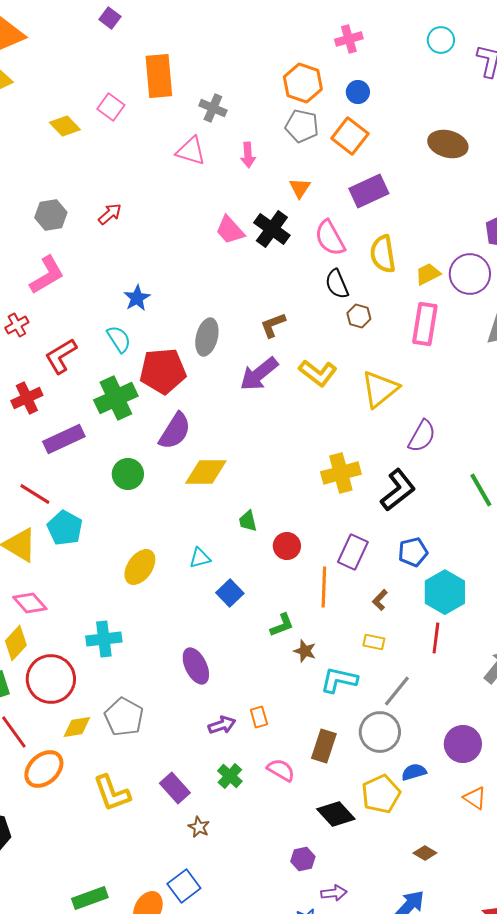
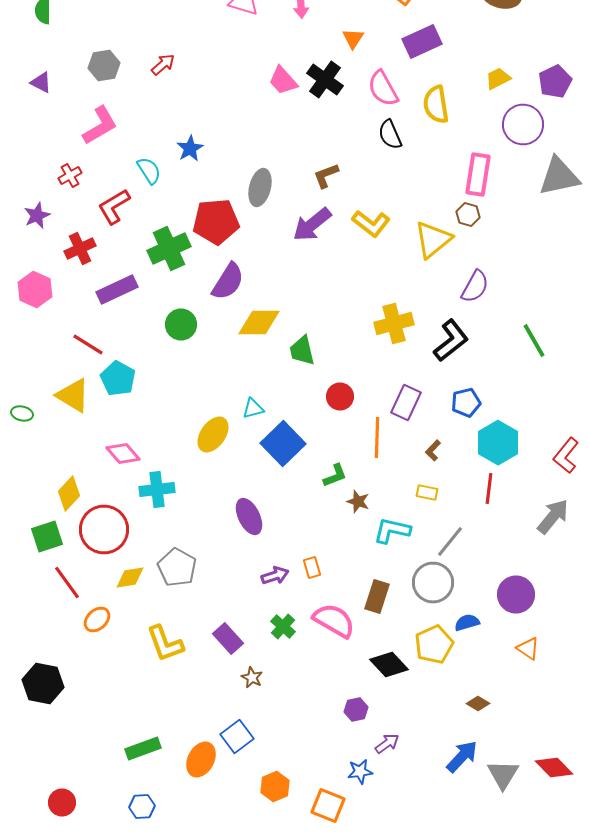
yellow trapezoid: (428, 274) -> (498, 78), moved
brown hexagon: (359, 316) -> (468, 214), moved
cyan semicircle: (119, 339) -> (149, 170), moved
green trapezoid: (248, 521) -> (302, 350), moved, size x1.4
yellow ellipse: (140, 567) -> (213, 434), moved
blue square: (230, 593) -> (283, 444), size x1.6
pink diamond: (30, 603) -> (123, 454), moved
orange ellipse: (44, 769) -> (97, 620), size x0.7
pink semicircle: (281, 770) -> (334, 620), size x1.5
purple arrow: (334, 893) -> (387, 744), turned -30

